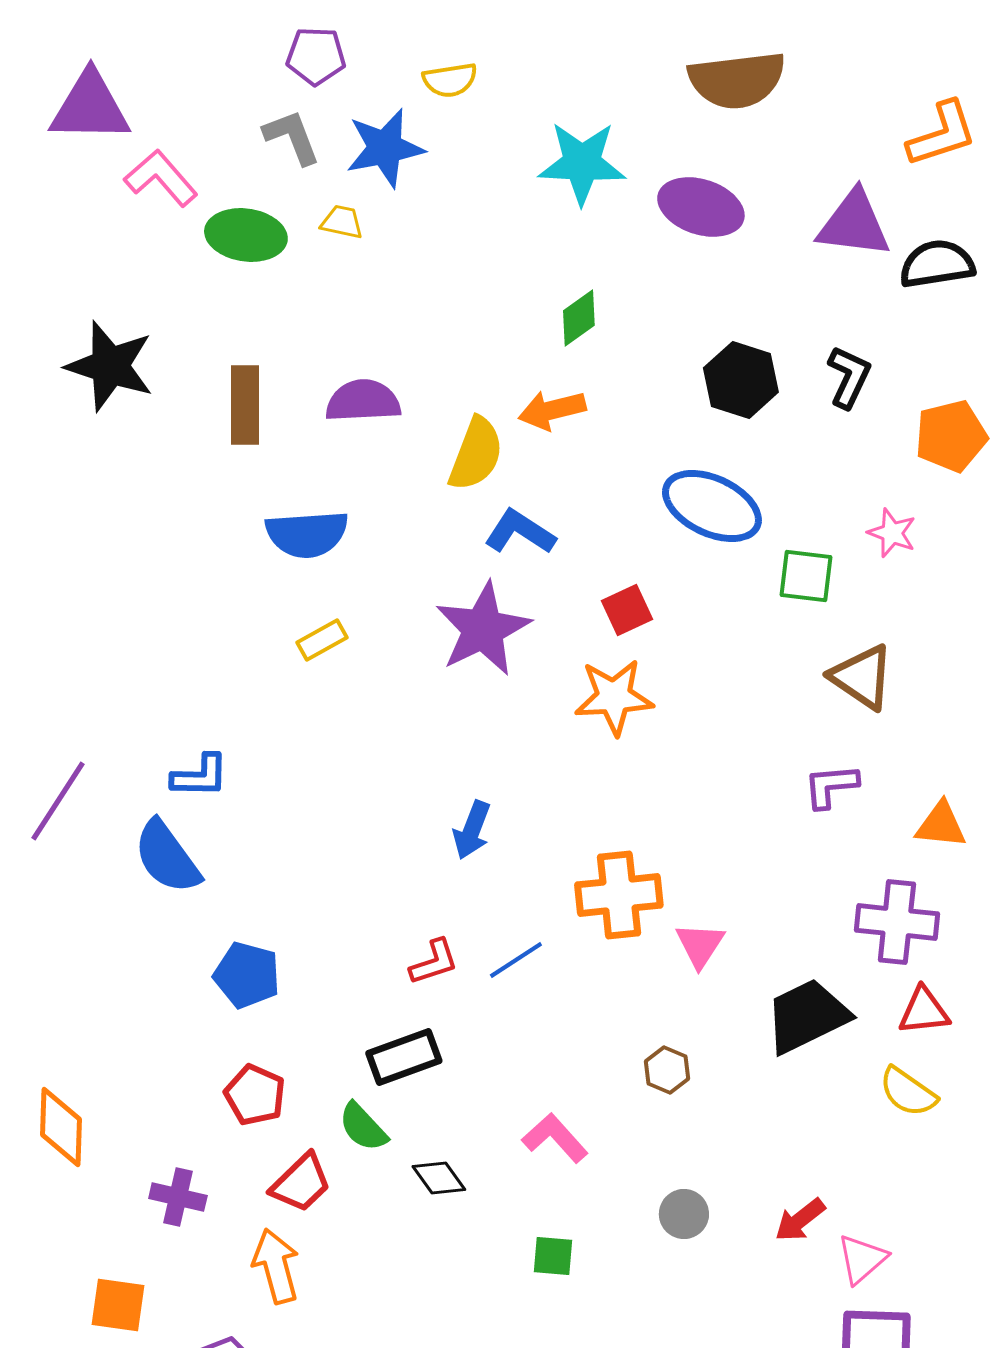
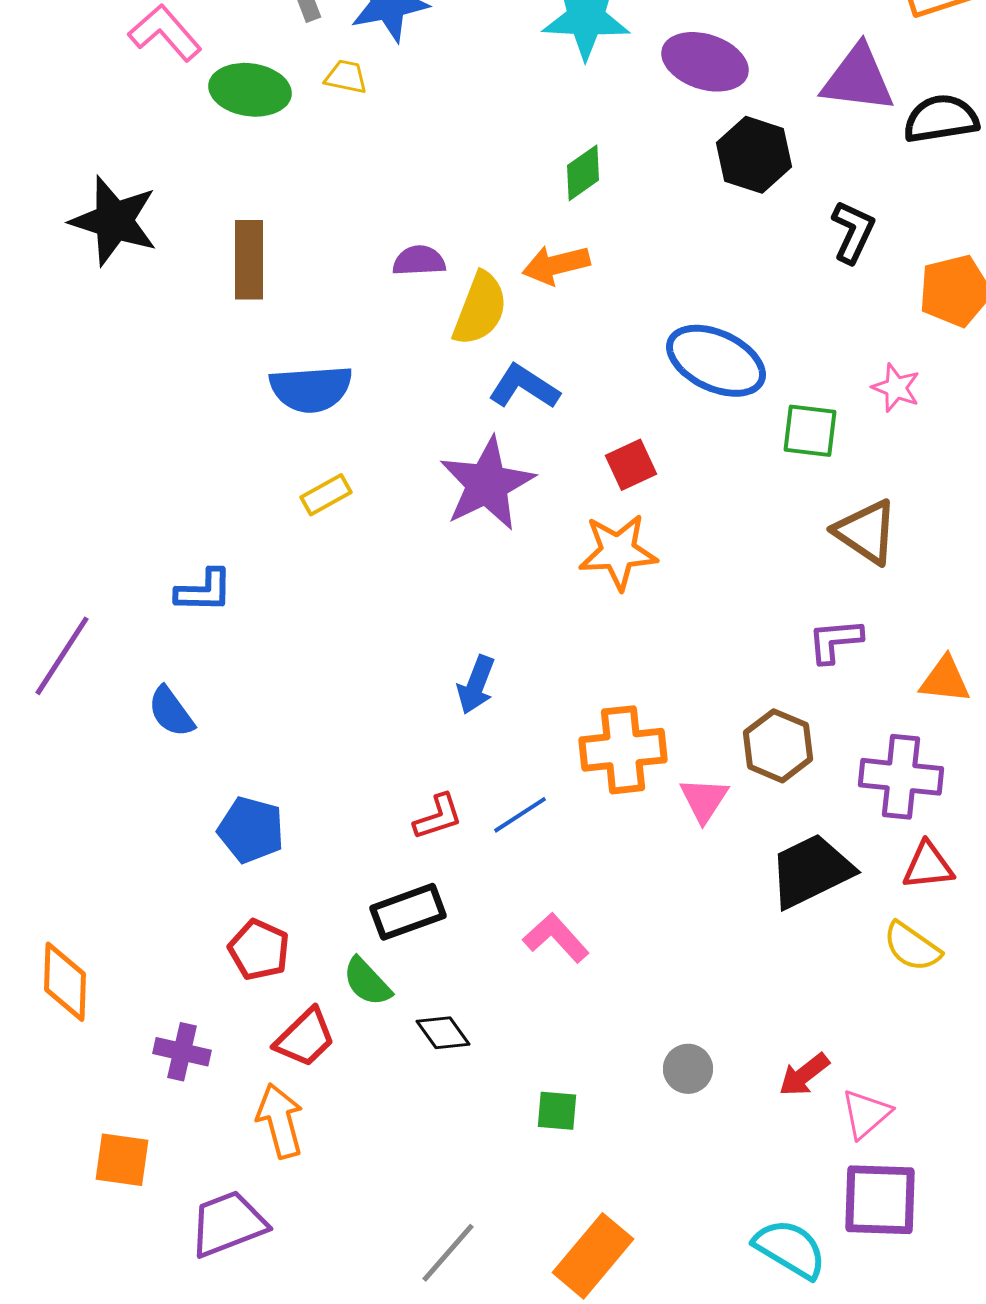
black hexagon: (741, 380) -> (754, 155), moved
purple semicircle: (363, 401) -> (419, 261), moved, size x0.7
blue L-shape: (200, 776) -> (204, 591), moved
blue semicircle: (167, 857) -> (171, 712), size x0.7
brown hexagon: (667, 1070) -> (778, 746), moved, size x1.5
pink L-shape: (555, 1138) -> (556, 938), moved

